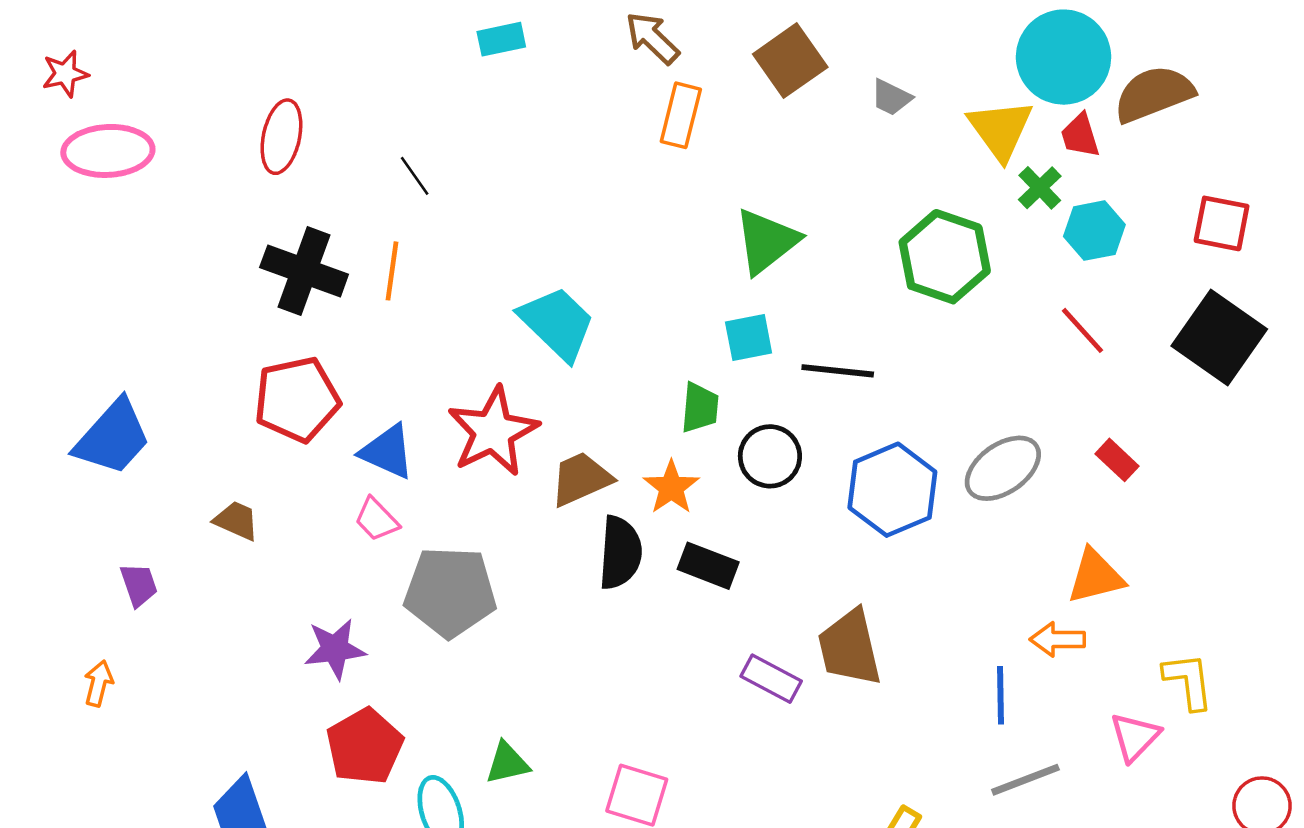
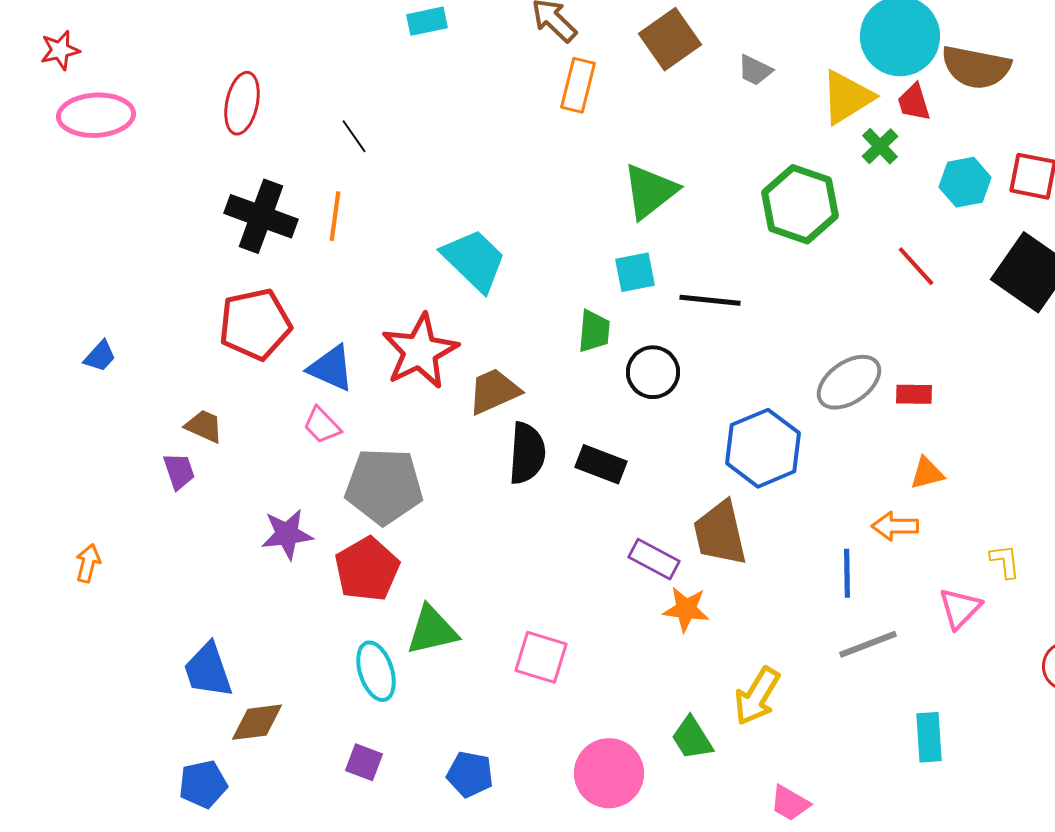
brown semicircle: (1154, 94) -> (976, 67), turned -148
yellow triangle: (1001, 130) -> (847, 97), turned 34
cyan hexagon: (1094, 231) -> (965, 182), moved
blue trapezoid: (113, 437) -> (100, 356), size x0.5
red rectangle: (1117, 460) -> (914, 394), moved, turned -42
orange star: (671, 487) -> (686, 609), moved, turned -30
blue hexagon: (892, 490) -> (763, 448), moved
orange triangle: (1096, 576) -> (927, 473), size x0.7
purple trapezoid: (139, 585) -> (179, 471), moved
yellow L-shape: (1188, 681) -> (1005, 561), size x0.7
red pentagon: (365, 746) -> (367, 569), moved
green triangle: (507, 763) -> (432, 630), size x1.4

